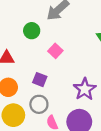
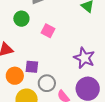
purple square: (40, 80) -> (32, 67), moved

